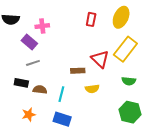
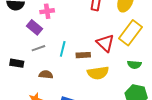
black rectangle: (21, 83) -> (17, 63), moved
yellow semicircle: (92, 89) -> (98, 73), size x1.5
cyan line: (61, 94) -> (63, 49), moved

